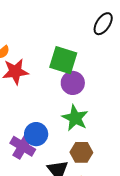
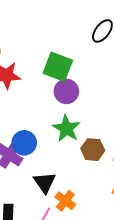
brown hexagon: (81, 152) -> (93, 150), moved

